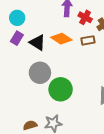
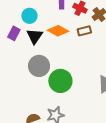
cyan circle: (17, 18) -> (29, 16), moved
black triangle: (37, 43) -> (35, 36), turned 36

